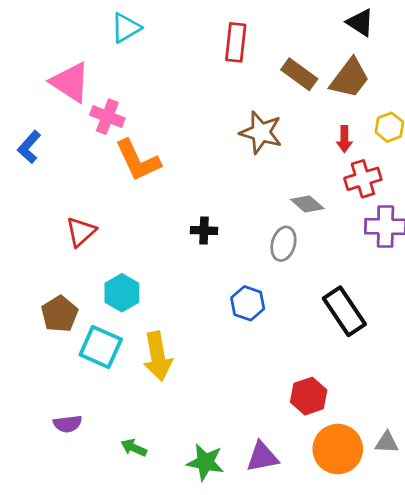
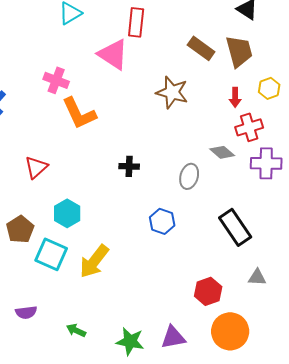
red rectangle: (236, 42) -> (136, 22), moved
brown trapezoid: (350, 78) -> (239, 51), turned -52
pink triangle: (70, 82) -> (113, 54), moved
gray diamond: (307, 204) -> (222, 152), moved
yellow arrow: (158, 356) -> (94, 261), turned 48
gray triangle: (387, 442) -> (257, 277), moved

